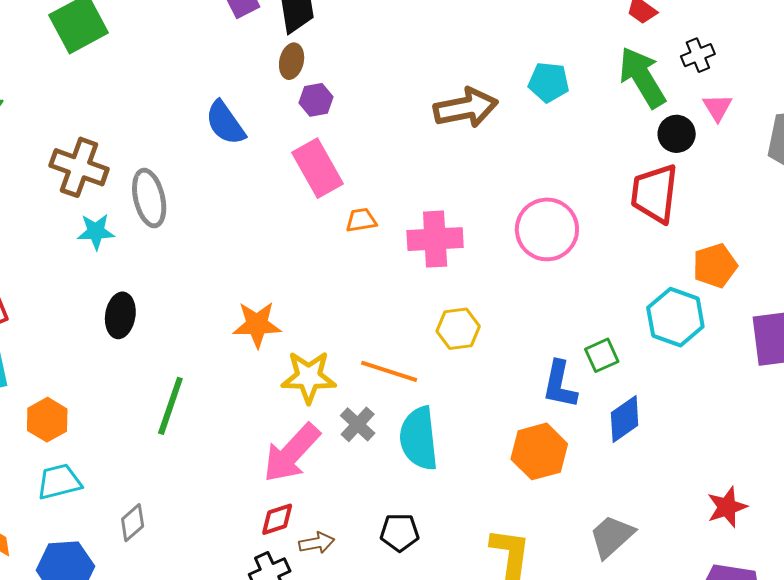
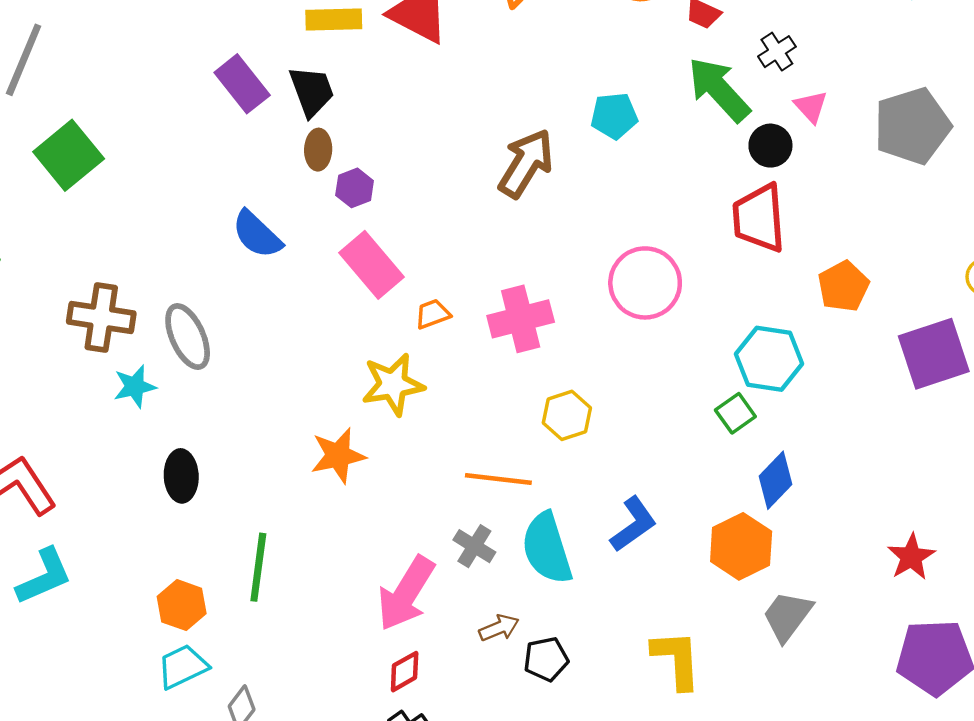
brown arrow: (466, 108) -> (526, 163), turned -36
cyan hexagon: (675, 317) -> (769, 359), moved
yellow star: (309, 377) -> (393, 384), moved
blue L-shape: (560, 385) -> (633, 524), moved, turned -126
orange hexagon: (47, 420) -> (182, 605), moved
orange hexagon: (539, 451) -> (741, 546), moved
cyan trapezoid: (59, 482) -> (183, 667), moved
brown arrow: (317, 543) -> (499, 628), moved

